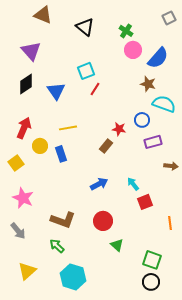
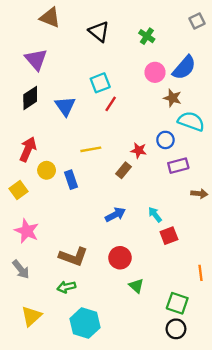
pink circle: (133, 50) -> (155, 72), moved
yellow line: (68, 128) -> (91, 149), moved
orange line: (170, 223) -> (200, 273), moved
green arrow: (57, 246) -> (66, 287), turned -56

